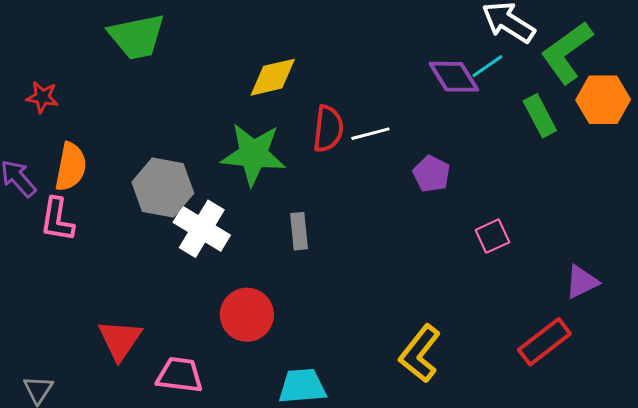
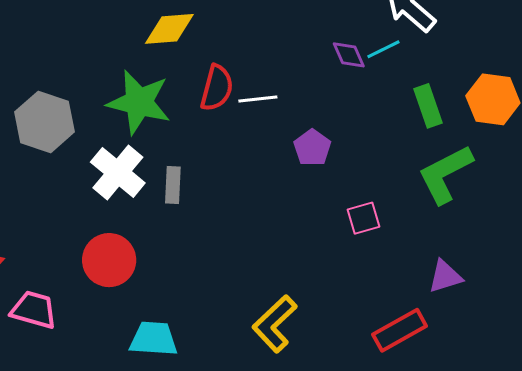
green L-shape: (567, 52) -> (445, 174), moved
purple diamond: (454, 77) -> (349, 55), size x0.7
white cross: (202, 229) -> (118, 172), moved

